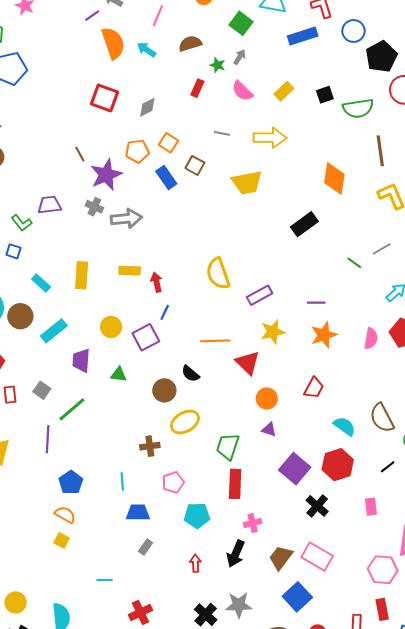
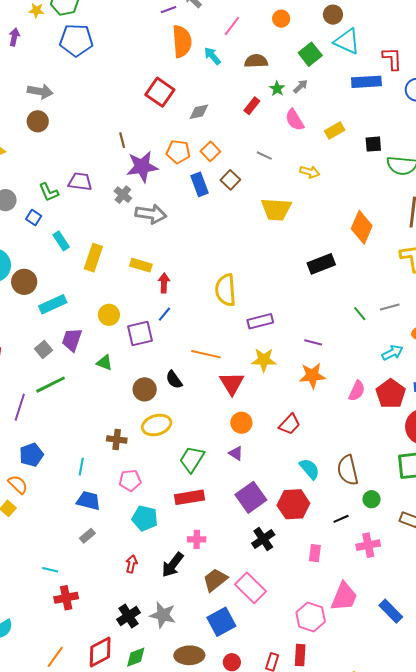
yellow arrow: (270, 138) -> (310, 172), size x0.6
cyan rectangle: (41, 283) -> (61, 241), moved
gray square: (42, 390) -> (44, 350), moved
red rectangle: (235, 484) -> (190, 497), turned 64
cyan line: (105, 580) -> (50, 570), moved

